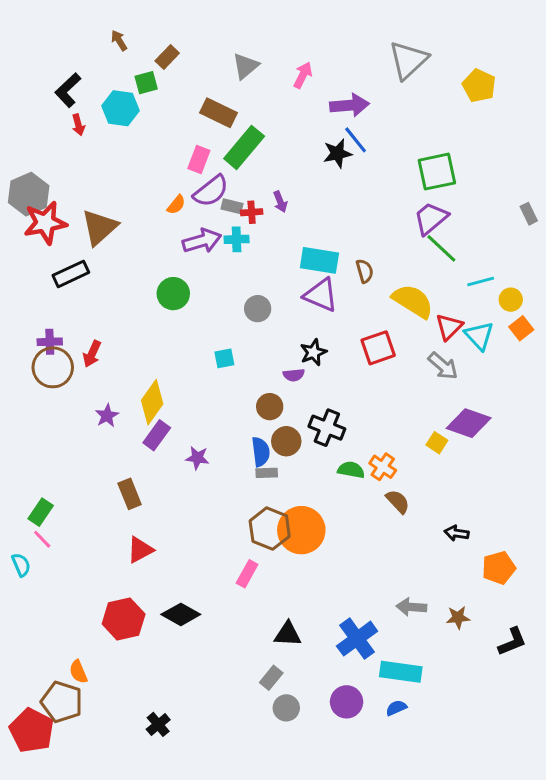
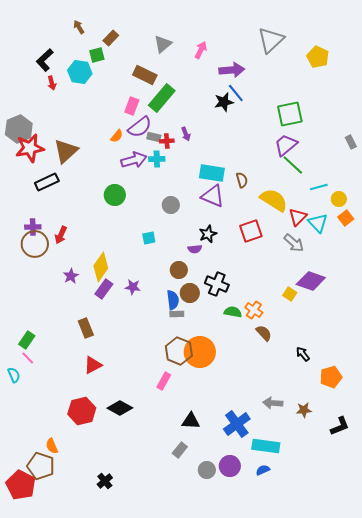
purple star: (197, 458) -> (133, 287), moved
black arrow: (457, 533) -> (303, 354), turned 42
gray circle: (286, 708) -> (207, 470), moved

